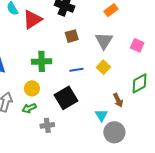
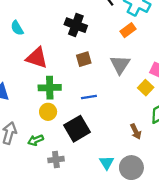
red triangle: (32, 19) -> (37, 58), moved, turned 50
yellow square: (103, 67) -> (146, 88), moved
yellow circle: (32, 88) -> (48, 112), moved
cyan triangle: (101, 115) -> (107, 163), moved

